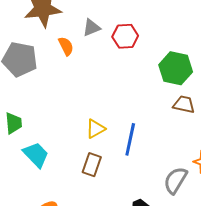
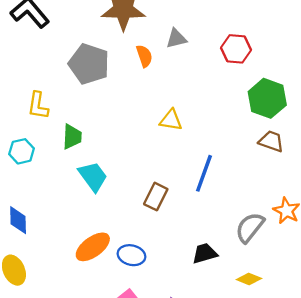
red hexagon: (125, 36) -> (236, 49), moved
yellow triangle: (95, 129) -> (171, 120), moved, turned 30

